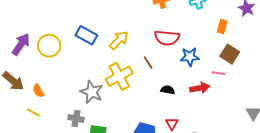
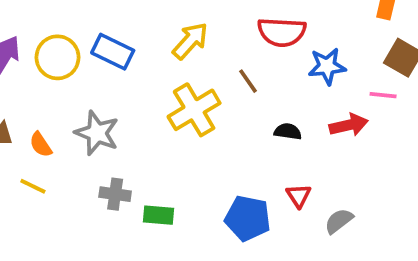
blue rectangle: (86, 35) -> (113, 52), moved
gray star: (92, 92) -> (97, 133), moved

